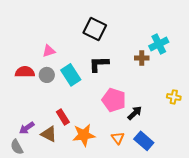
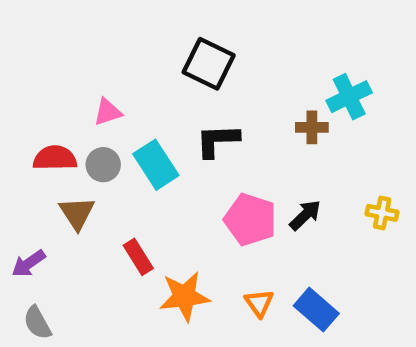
black arrow: (135, 113) -> (305, 215), moved
purple arrow: (27, 128) -> (29, 263), moved
brown triangle: (49, 134) -> (77, 213), moved, turned 30

